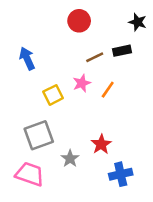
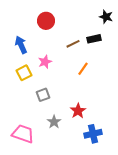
red circle: (79, 21) -> (46, 21), moved
pink star: (82, 83) -> (45, 62), moved
yellow square: (53, 95) -> (24, 73), moved
gray square: (39, 135) -> (43, 95), moved, size x0.6

